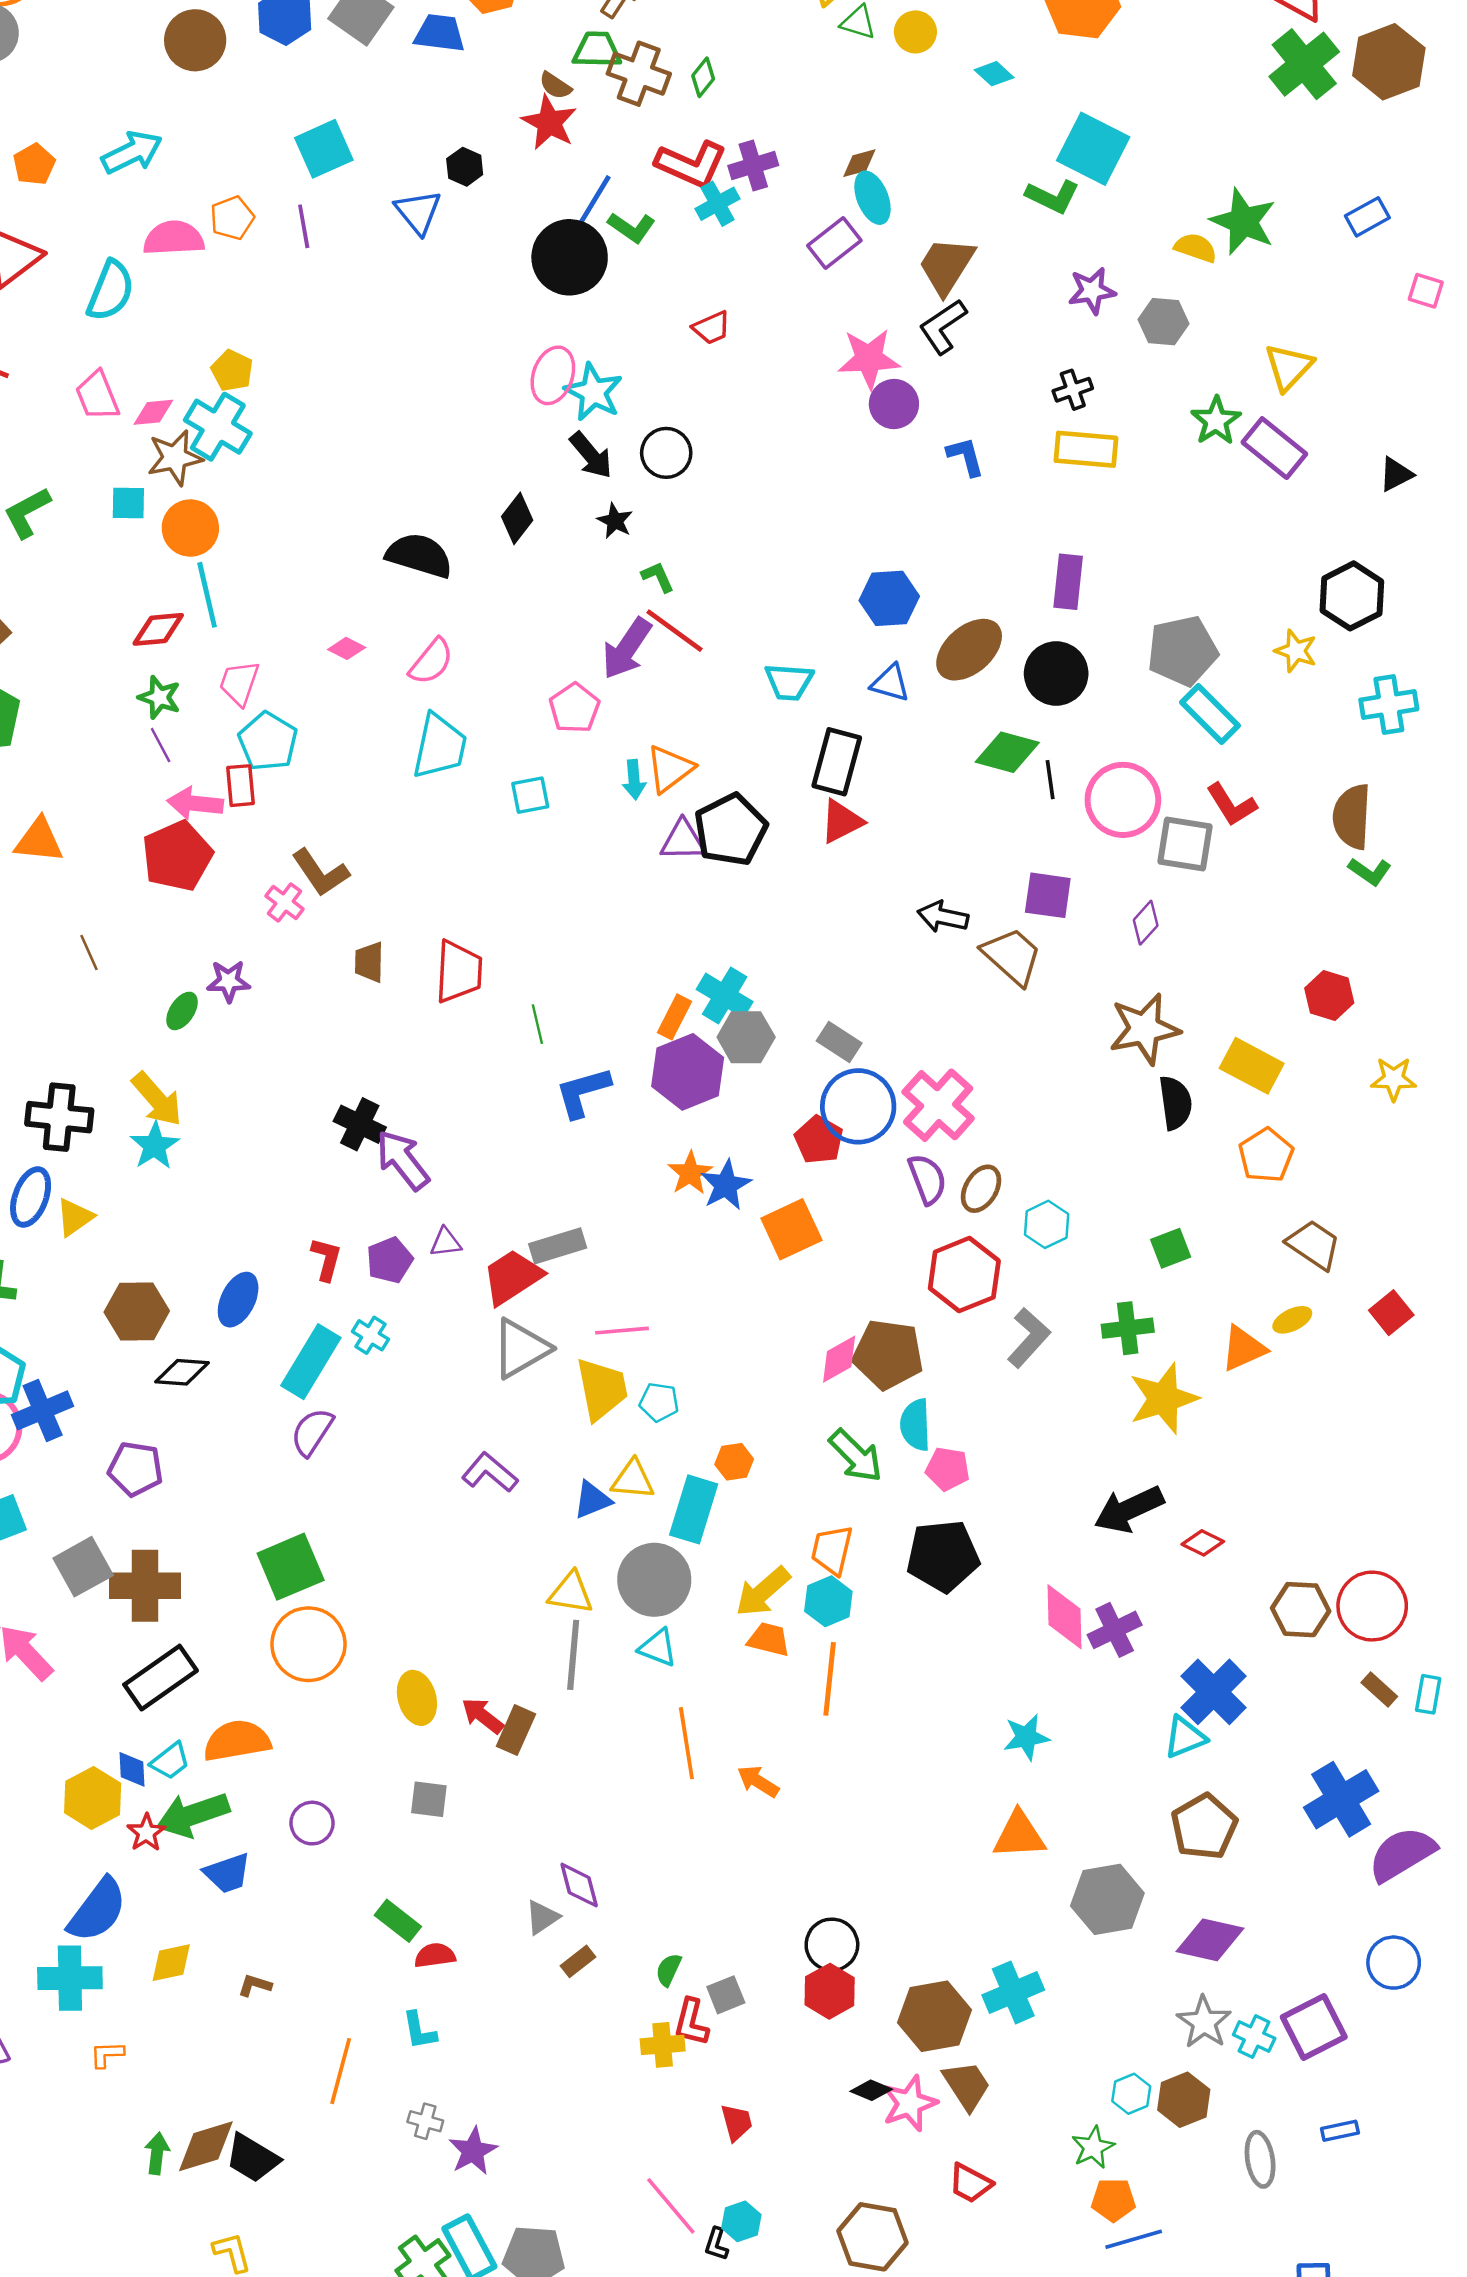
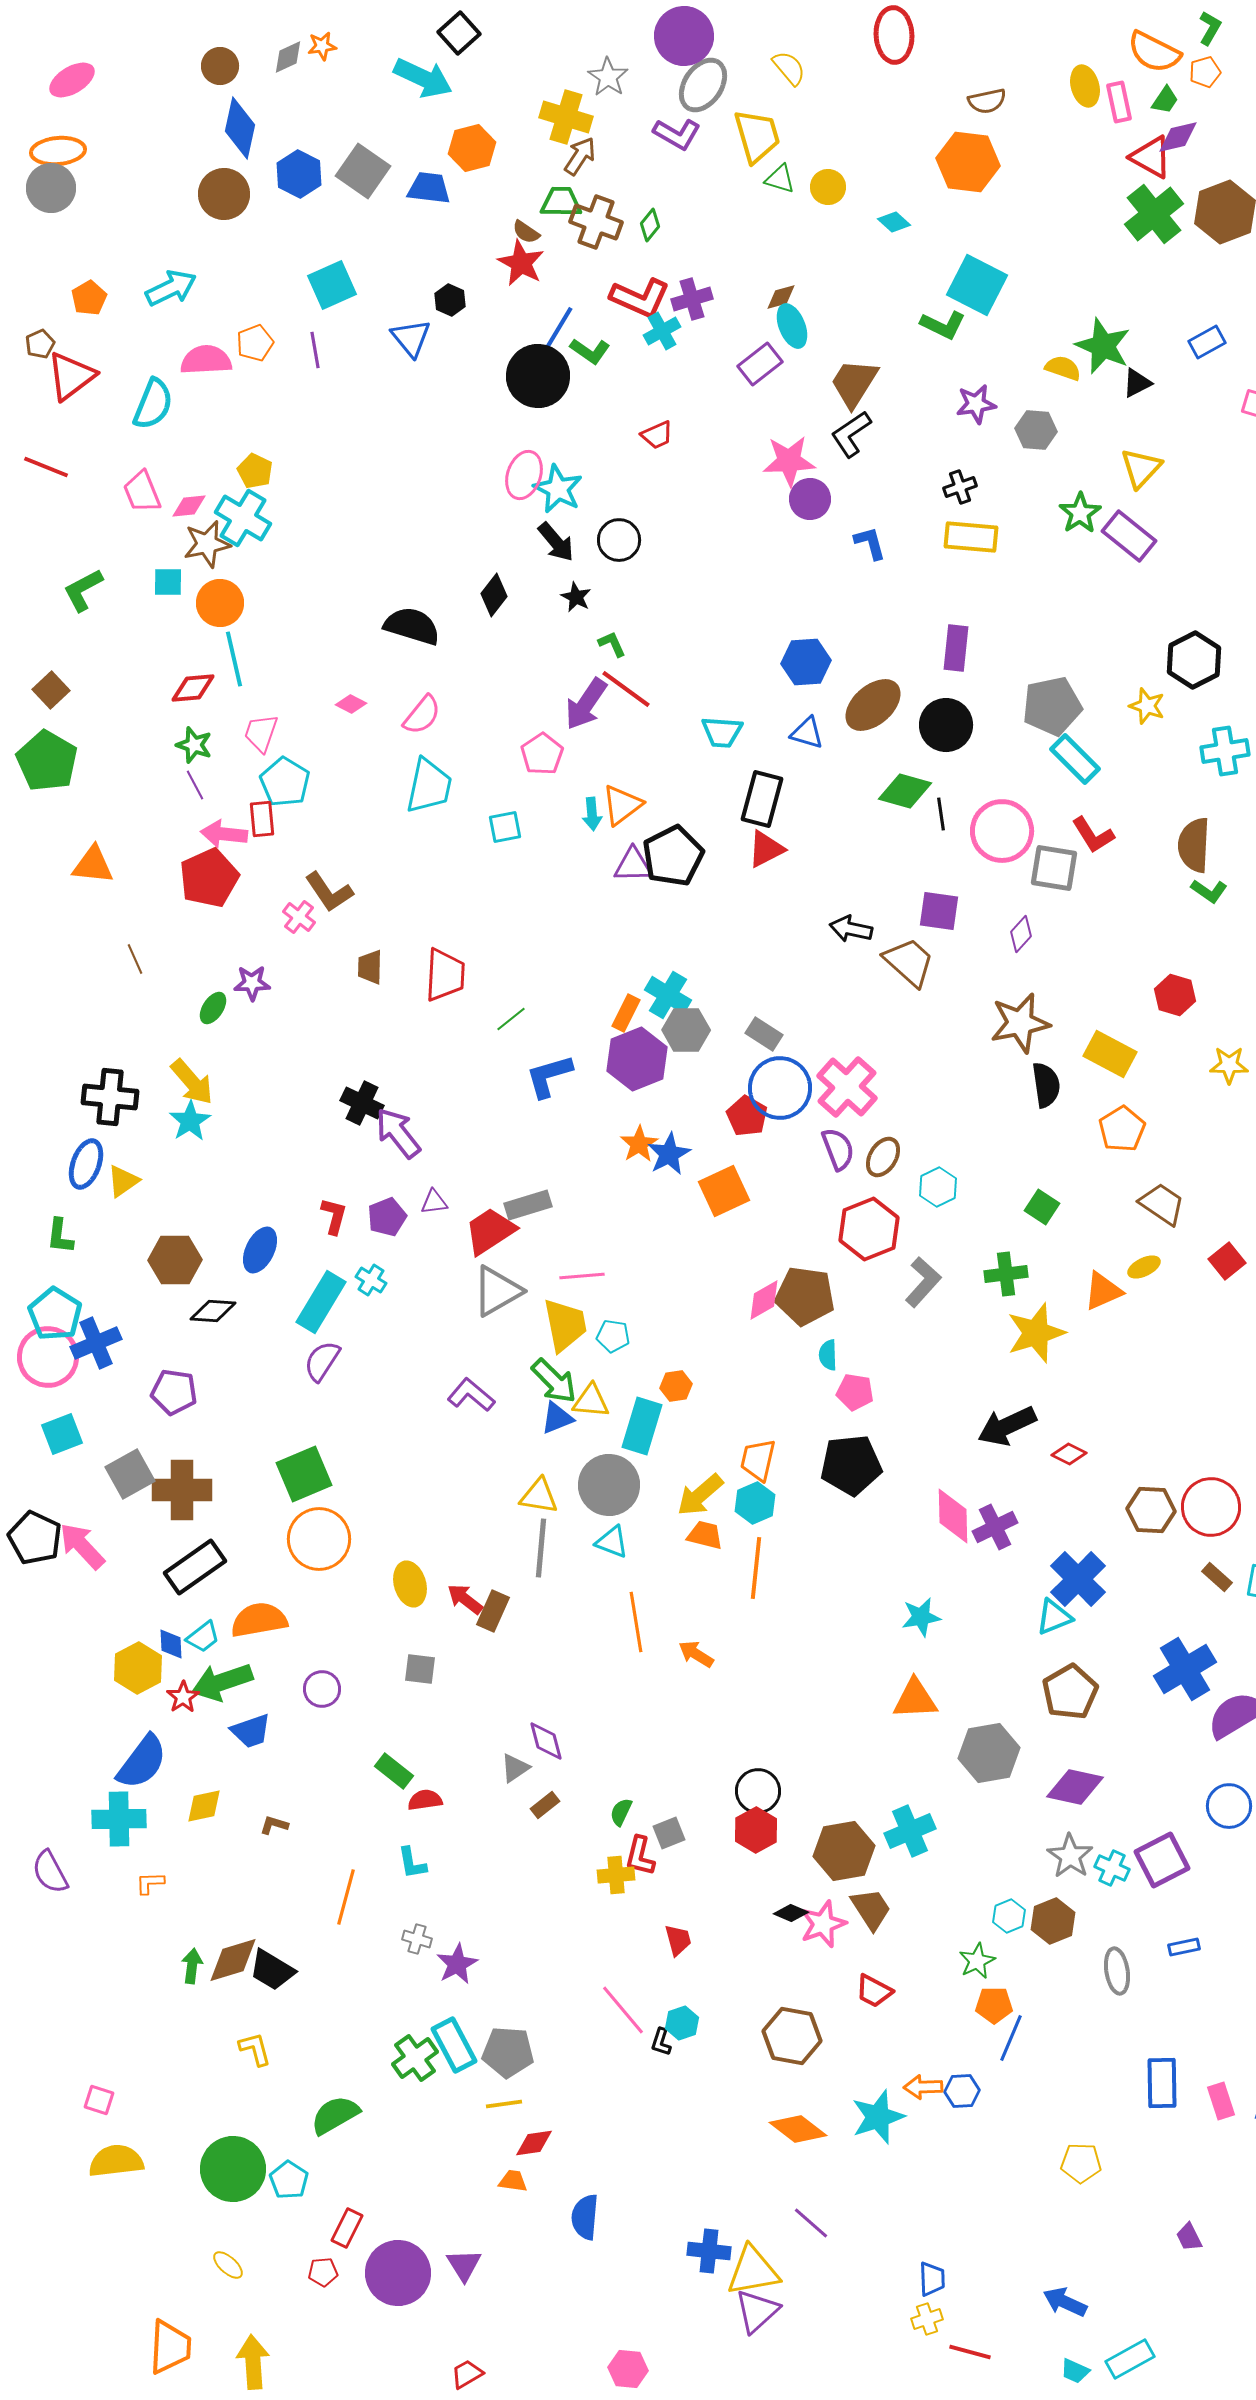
black triangle: (1396, 474) -> (1137, 383), moved
green line: (537, 1024) -> (511, 1019), turned 64
green square: (1171, 1248) -> (1042, 1207), turned -36
cyan semicircle: (915, 1425) -> (828, 1355), size x0.7
green arrow: (856, 1456) -> (554, 1381), moved
blue line: (1134, 2239) -> (1011, 2038), turned -51

